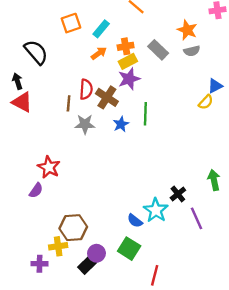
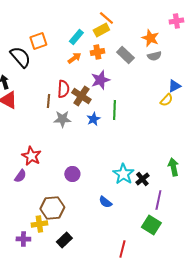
orange square: (71, 23) -> (38, 41), moved
yellow rectangle: (128, 61) -> (101, 30), moved
cyan star: (156, 210) -> (123, 174), moved
purple line: (196, 218) -> (158, 200), turned 36
green square: (129, 249) -> (151, 225), moved
purple circle: (97, 253) -> (72, 174), moved

